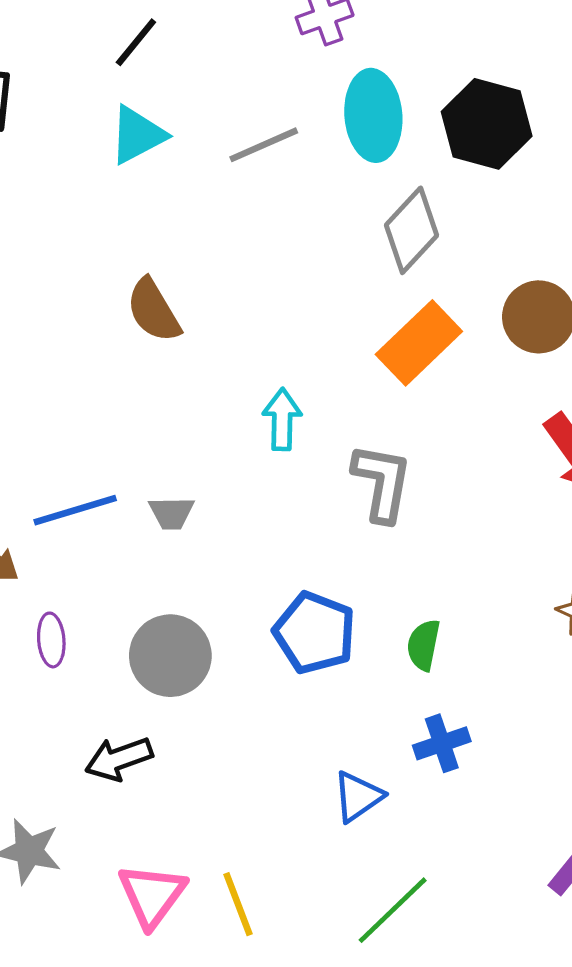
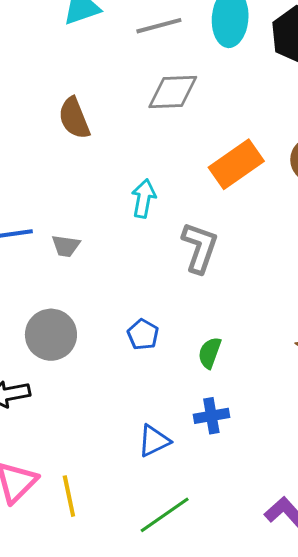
gray diamond: (412, 230) -> (173, 92), moved, turned 36
blue pentagon: (315, 633) -> (143, 334), size x0.6

